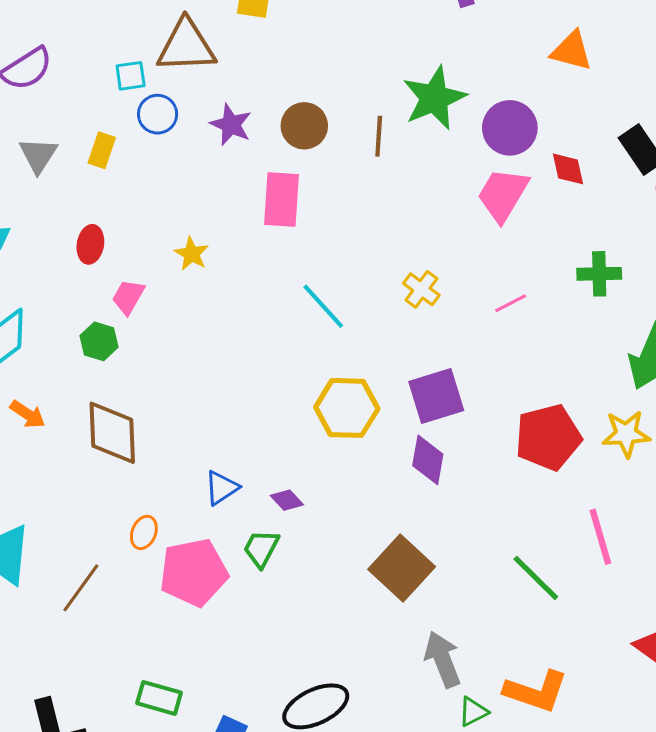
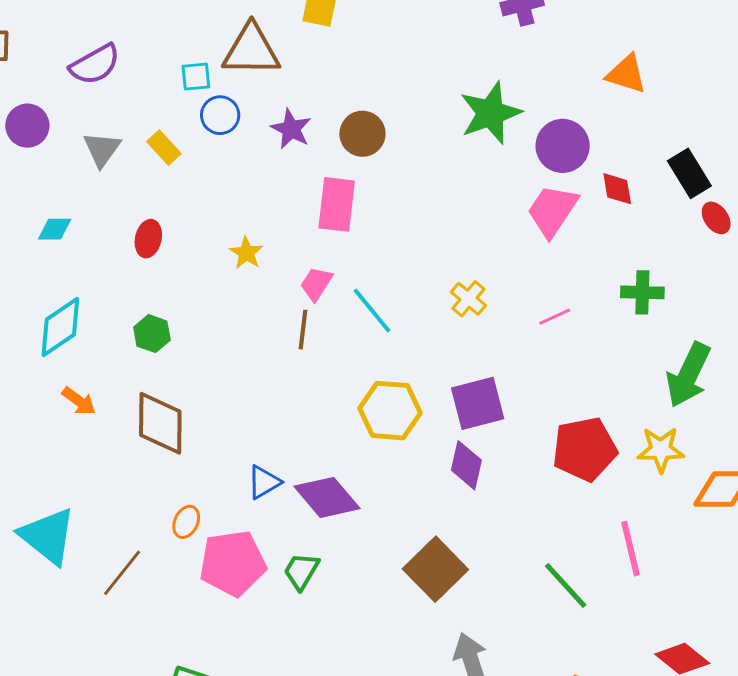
brown line: (379, 136) -> (303, 330), moved
yellow rectangle: (102, 150) -> (164, 148), turned -64
pink trapezoid: (128, 297) -> (316, 284), moved
purple diamond: (287, 500) -> (327, 497), size x2.0
green trapezoid: (261, 548) -> (301, 571), moved

